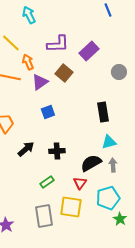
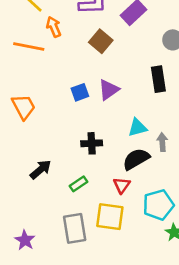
purple triangle: (40, 82) -> (109, 90), moved
black rectangle: (103, 112) -> (158, 79), moved
cyan triangle: (109, 142) -> (137, 128), moved
black arrow: (26, 149) -> (41, 169), moved
gray arrow: (113, 165) -> (162, 142), moved

